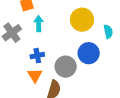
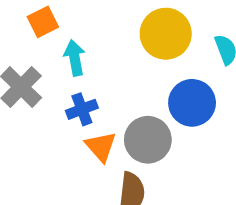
blue cross: (37, 56) -> (82, 109), moved
orange triangle: (35, 75) -> (101, 147), moved

